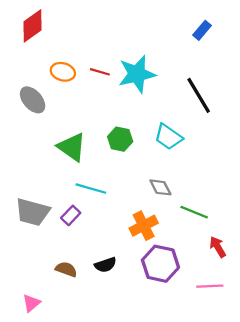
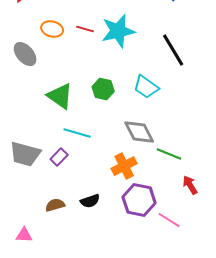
gray diamond: (160, 187) -> (139, 132), size x1.5
brown semicircle: (66, 269) -> (55, 205), turned -36
pink line: (210, 286) -> (169, 220), moved, turned 35
pink triangle: (31, 303) -> (24, 235), turned 42

